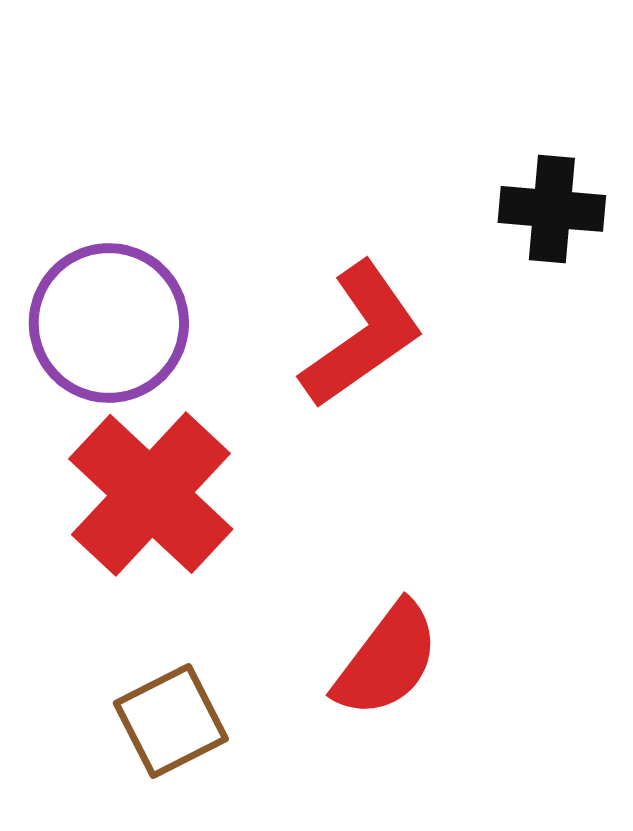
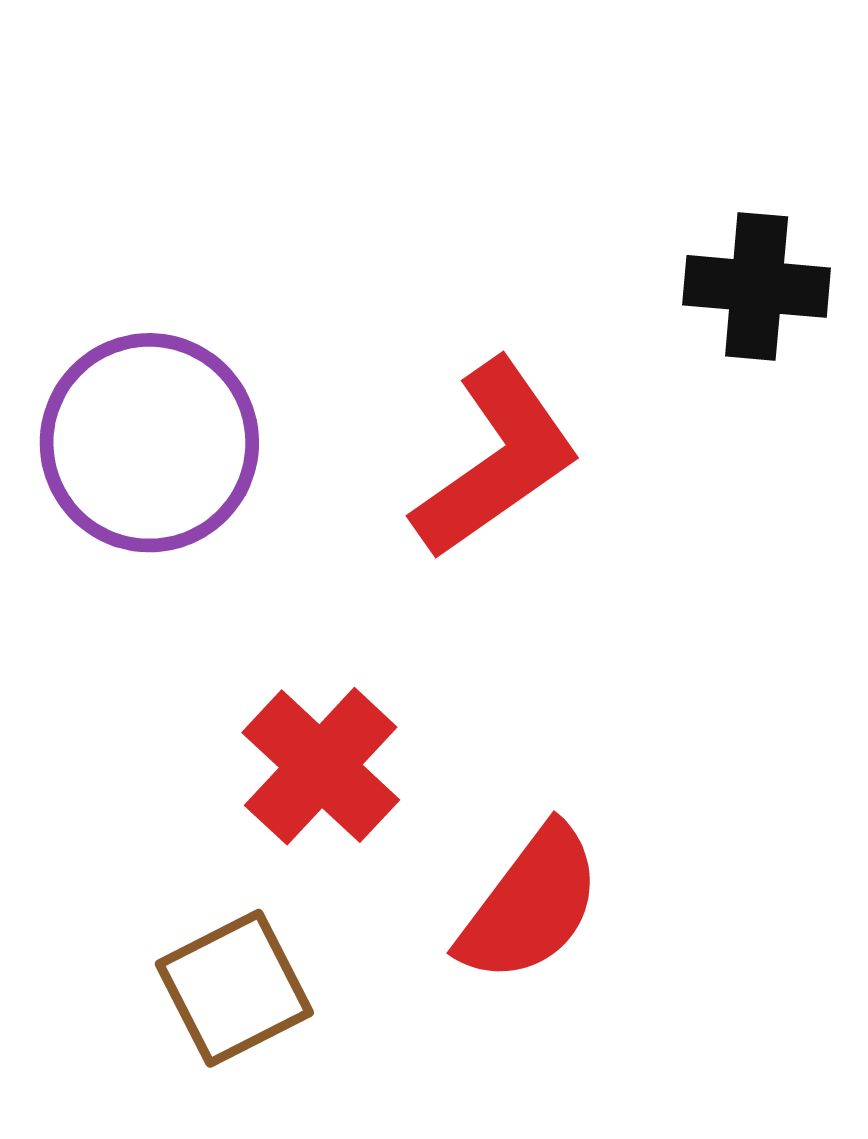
red cross: (151, 494) -> (321, 766), moved, size x0.7

